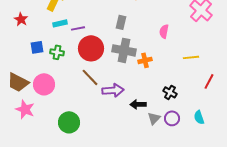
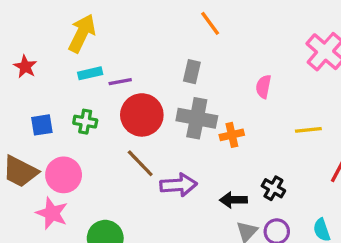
blue square: (37, 47) -> (42, 125), moved
black arrow: (138, 104) -> (233, 200), moved
pink star: (25, 109) -> (52, 213), moved

